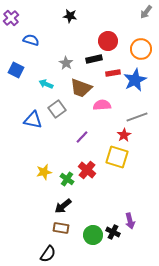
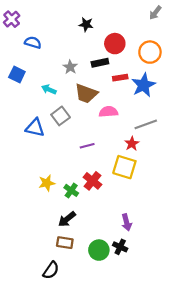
black star: (70, 16) -> (86, 24), moved
purple line: (82, 137) -> (87, 146), turned 32
purple arrow: (130, 221) -> (127, 222), moved

